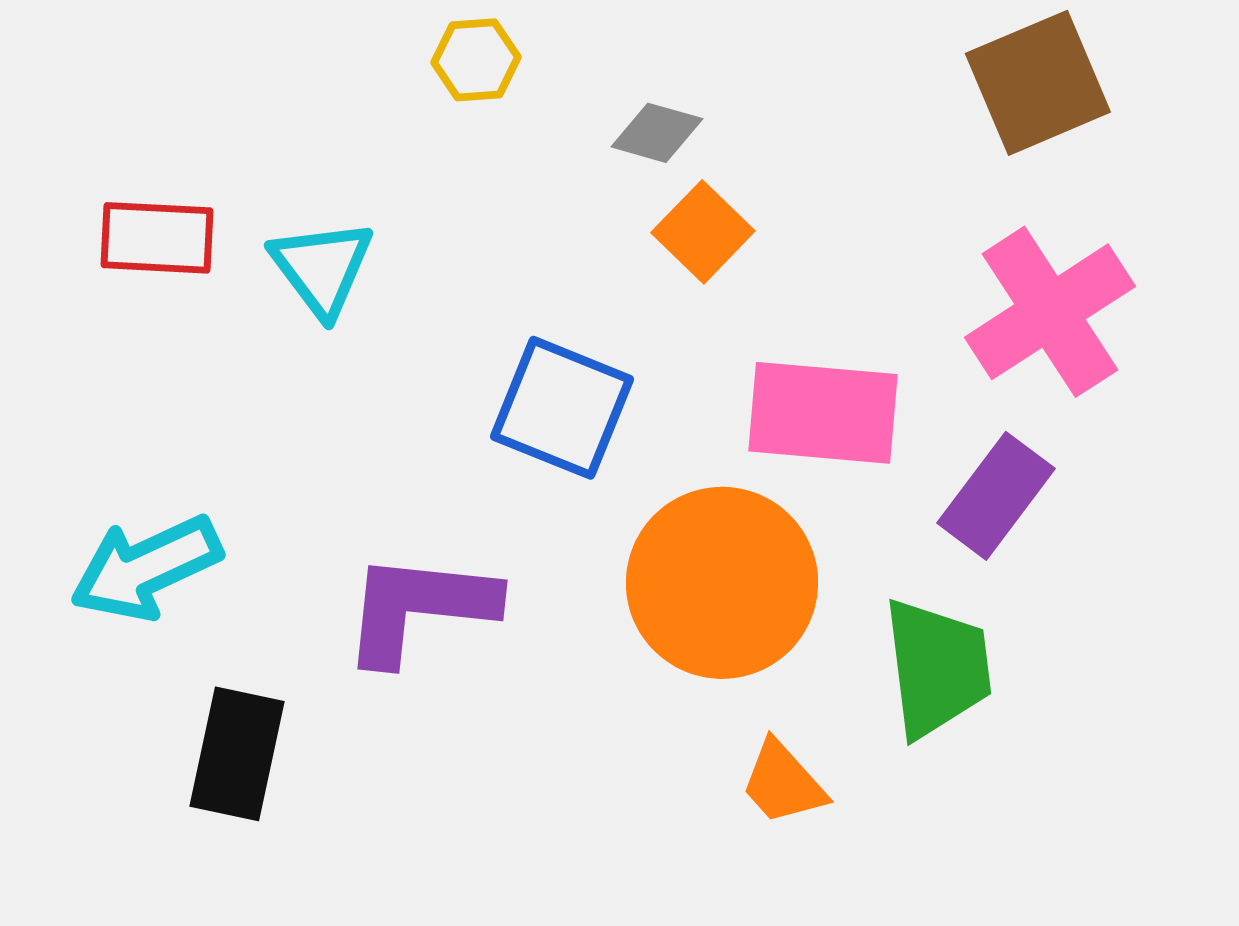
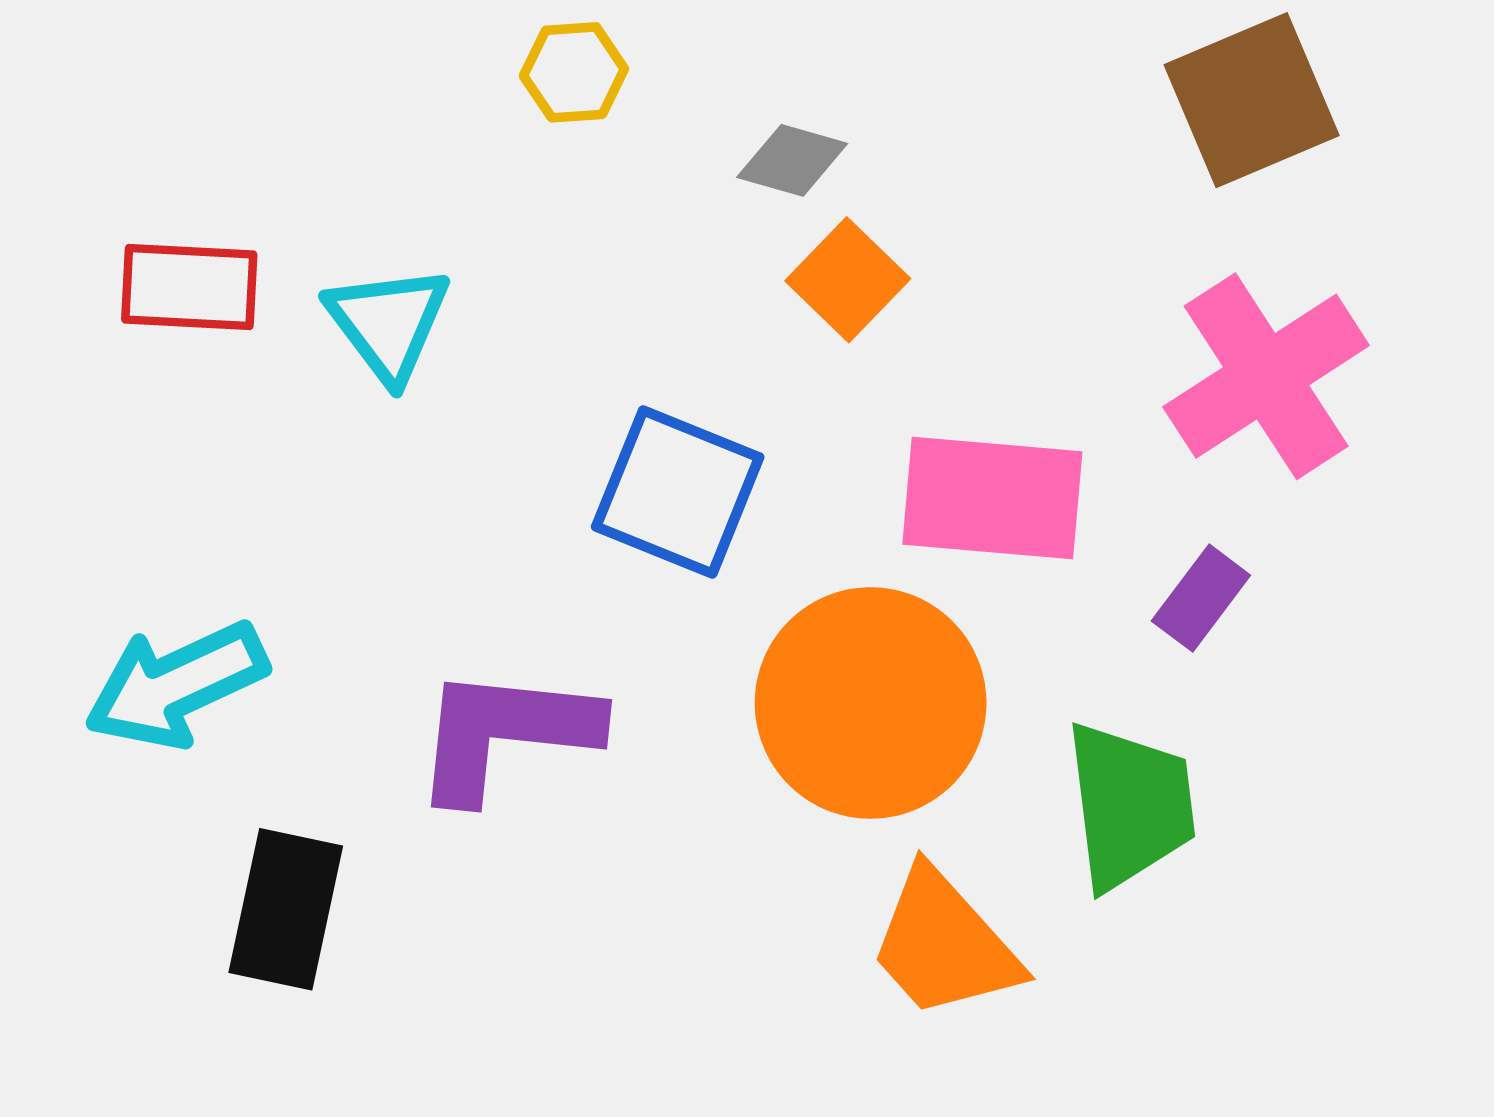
purple rectangle: (996, 496) -> (1201, 598), size x0.7
orange trapezoid: (783, 783) -> (944, 944), size x1.5

